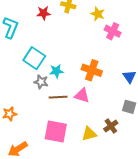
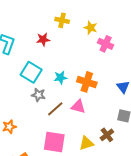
red star: (44, 13) -> (43, 40), moved
cyan star: (56, 71) -> (60, 78), moved
brown line: (58, 97) -> (55, 109), turned -36

